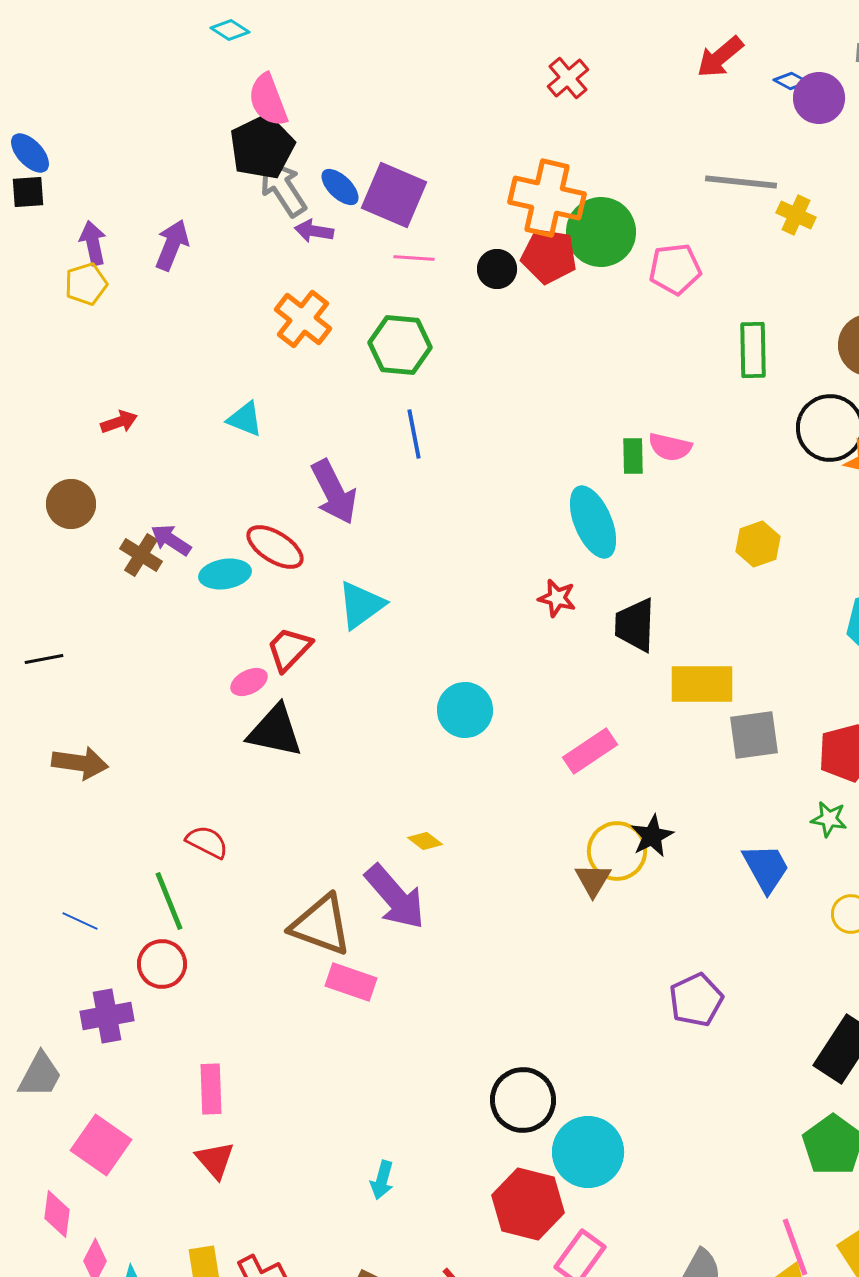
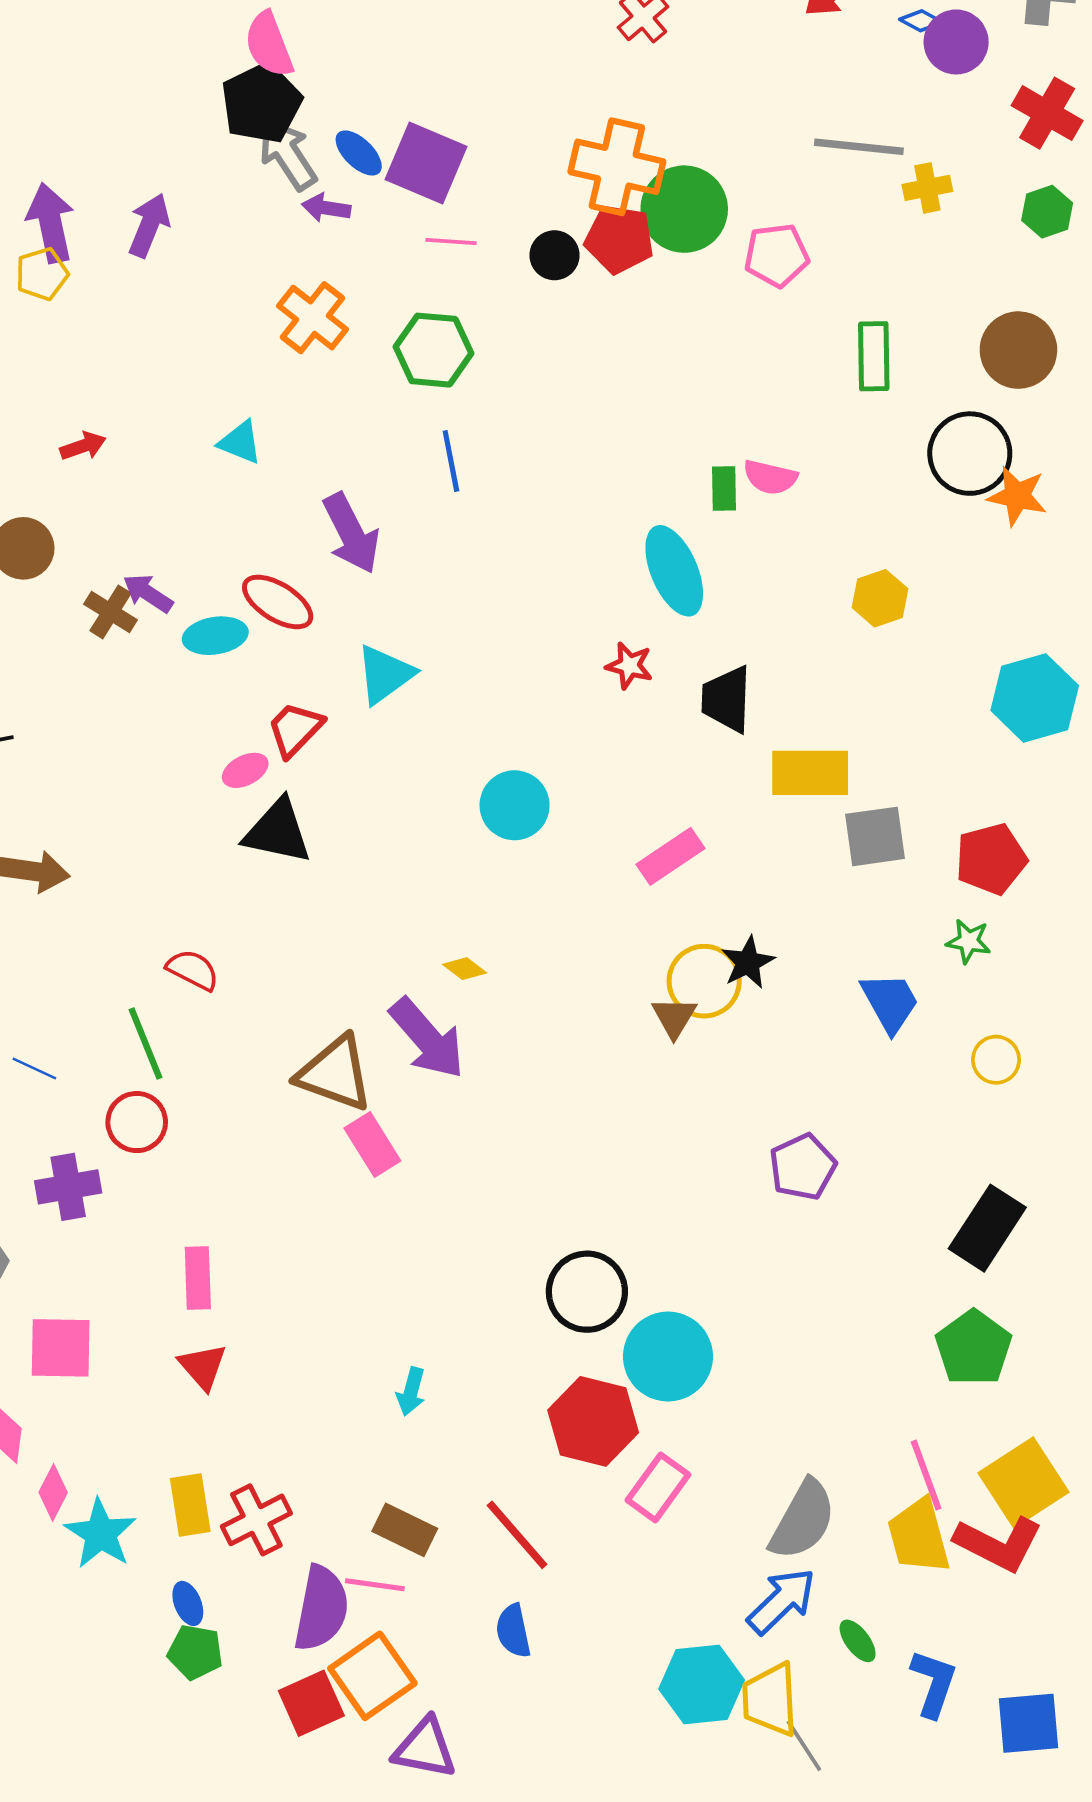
yellow cross: (796, 215) -> (927, 188), turned -36
purple arrow: (93, 243) -> (51, 223), size x1.4
pink rectangle: (351, 982) -> (372, 1145), turned 39
pink square: (101, 1145) -> (61, 1348), turned -34

